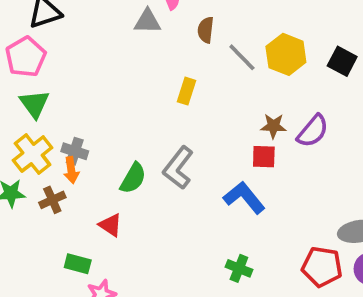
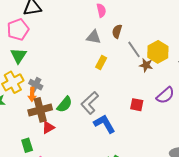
gray triangle: (147, 21) -> (94, 37), moved
brown star: (273, 126) -> (146, 65), moved
blue L-shape: (244, 198) -> (104, 124), moved
brown cross: (52, 200) -> (40, 110), moved, size x1.6
red triangle: (110, 225) -> (48, 127), turned 48
green rectangle: (78, 264) -> (27, 145), turned 48

